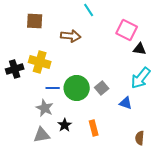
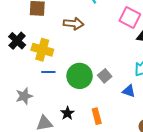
black cross: (15, 69) -> (17, 41), moved, turned -30
blue line: (53, 88) -> (48, 72), moved
gray star: (45, 108) -> (24, 96), moved, turned 30

